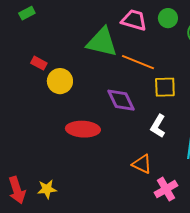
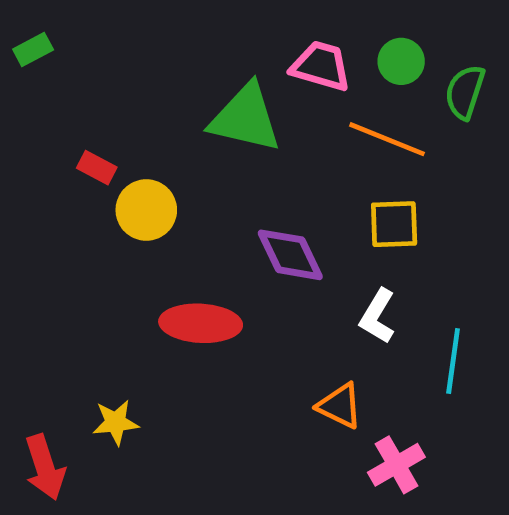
green rectangle: (27, 13) -> (33, 50), moved
orange line: (138, 62) -> (387, 139), moved
yellow star: (47, 189) -> (116, 422), moved

